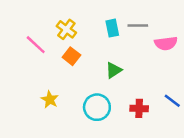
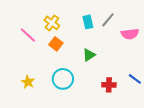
gray line: (138, 26) -> (108, 20), turned -49
yellow star: (50, 100) -> (28, 82), moved
cyan circle: (97, 107) -> (63, 79), moved

